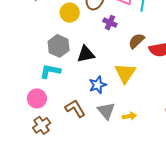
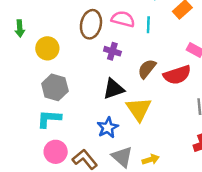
yellow circle: (70, 13) -> (47, 48), moved
black triangle: (86, 54) -> (114, 89), moved
pink circle: (37, 98) -> (56, 152), moved

